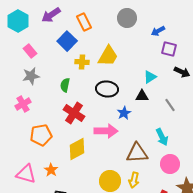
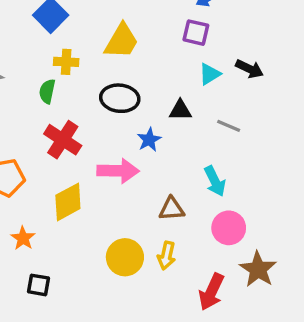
purple square: (169, 49) -> (196, 33), moved
yellow cross: (82, 62) -> (66, 62), moved
cyan triangle: (150, 77) -> (210, 74), moved
gray line: (170, 105) -> (229, 126), turned -32
brown triangle: (137, 153) -> (172, 209), size x0.7

